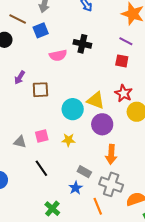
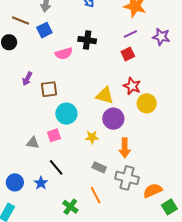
purple line: (126, 41) -> (130, 34), turned -48
red square: (122, 61) -> (128, 54), turned -32
cyan circle: (73, 109) -> (66, 114), moved
yellow star: (68, 140) -> (92, 137), moved
blue star: (76, 188) -> (41, 183), moved
orange line: (98, 206) -> (96, 195), moved

